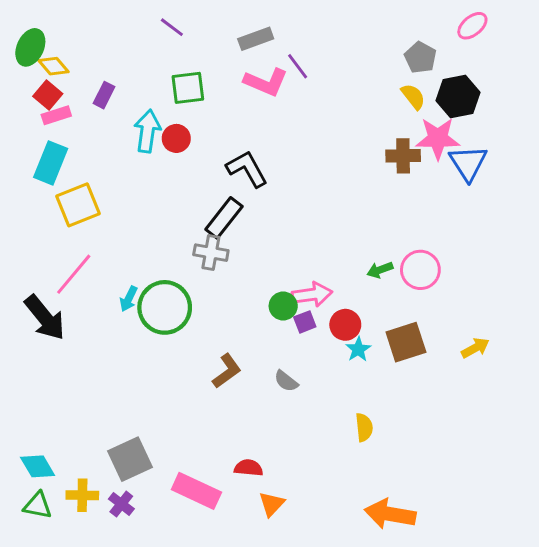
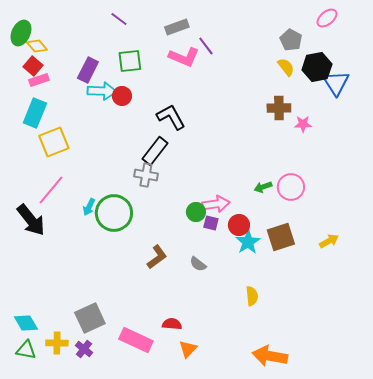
purple rectangle: (104, 95) -> (88, 70), moved, size x1.4
cyan arrow: (147, 131) -> (102, 91), turned 84
pink star: (438, 138) -> (303, 124), moved, size x0.6
blue triangle: (468, 163) -> (336, 83), moved
purple square: (305, 322) -> (211, 223), turned 35
cyan star: (358, 349) -> (248, 242), size x1.4

